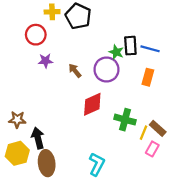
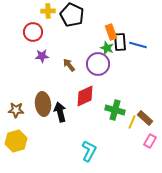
orange rectangle: (148, 77) -> (111, 32), moved, turned -35
black arrow: (38, 138) -> (60, 112), moved
pink rectangle: (152, 149) -> (150, 141), moved
brown ellipse: (47, 163) -> (43, 104), moved

